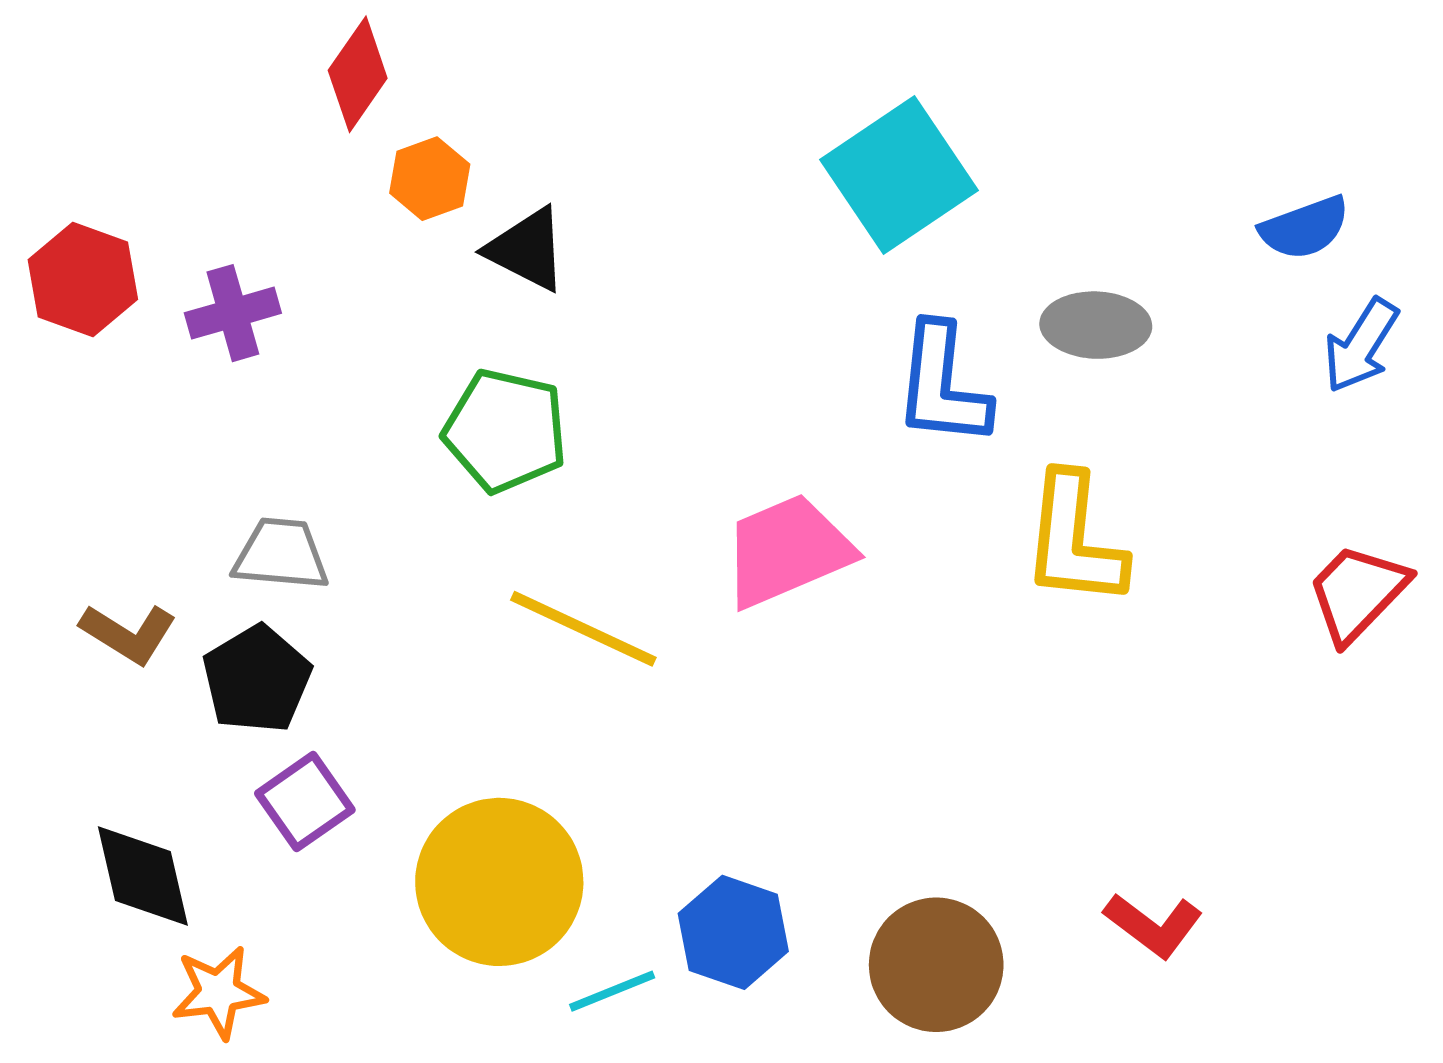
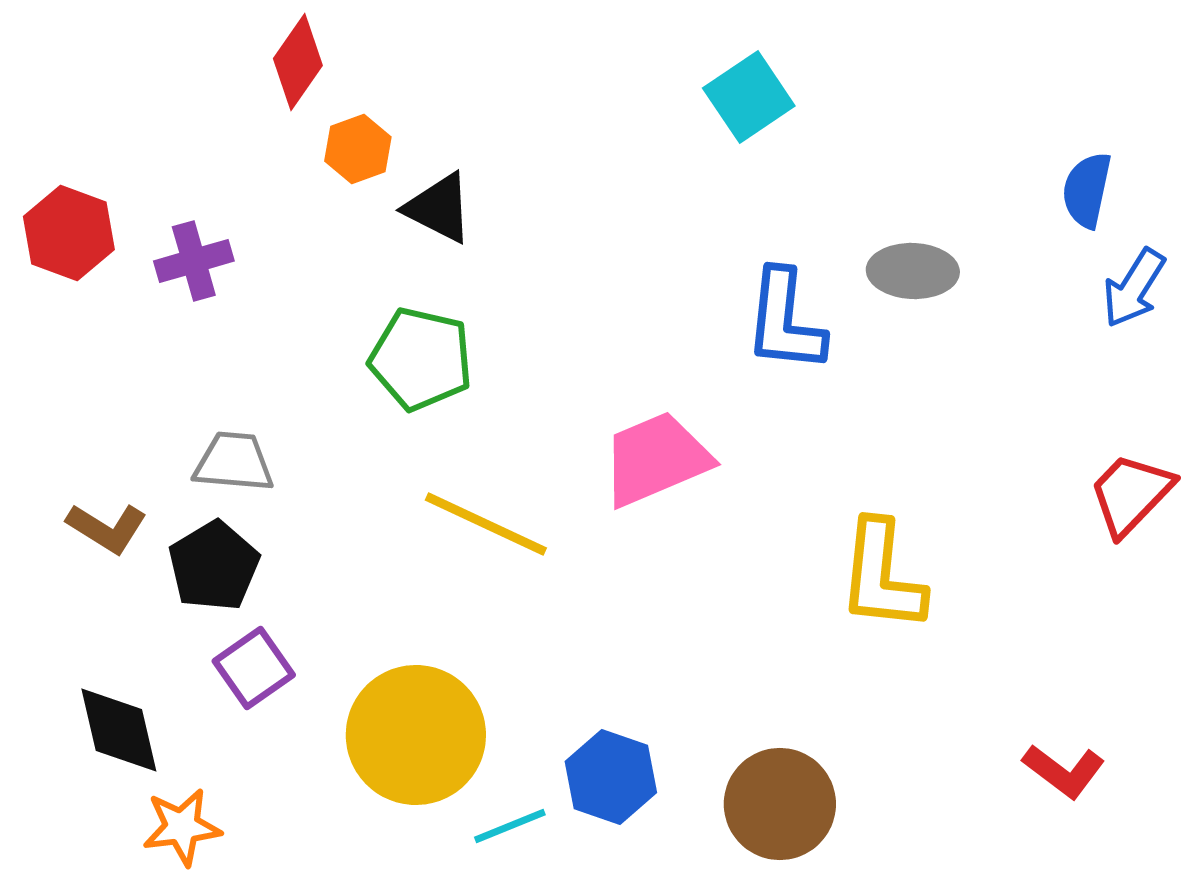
cyan square: (899, 175) -> (749, 97), moved, size x0.7
blue semicircle: (1305, 228) -> (1087, 190), turned 122
yellow L-shape: (1074, 540) -> (882, 576), moved
red L-shape: (1153, 925) -> (1064, 771), moved

